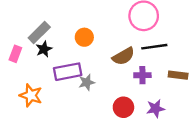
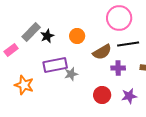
orange circle: (84, 37) -> (77, 36), moved
black star: (44, 49) -> (47, 36), moved
pink rectangle: (15, 54) -> (11, 50), turned 32

